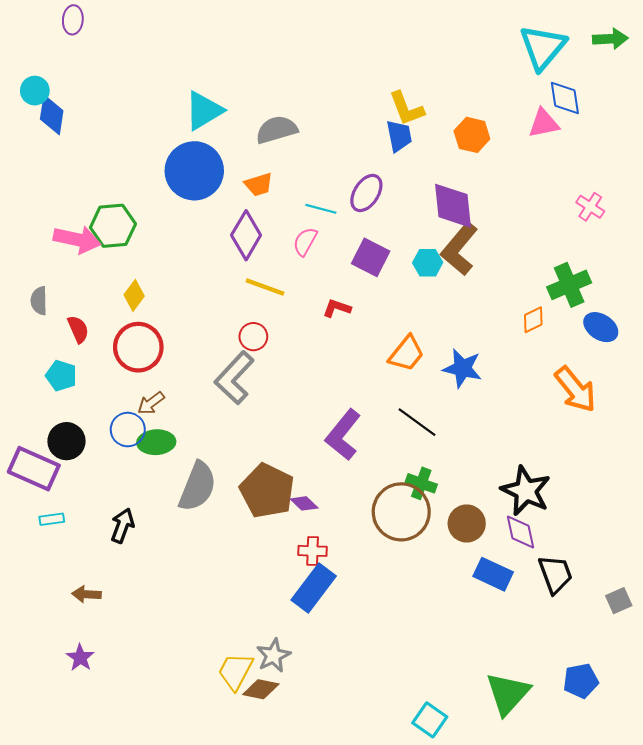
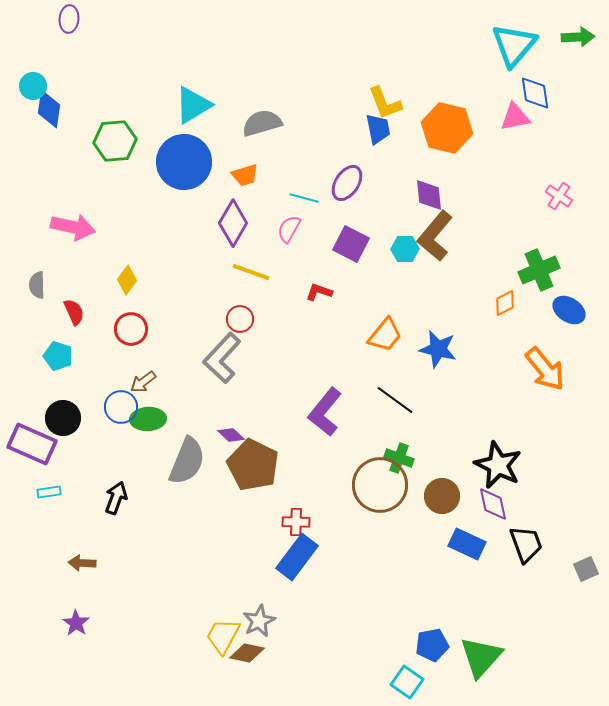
orange hexagon: (472, 135) -> (447, 128), size x1.5
purple diamond: (453, 206) -> (429, 195), size x0.7
green hexagon: (113, 226) -> (115, 141), moved
red circle: (138, 347) -> (131, 329), size x0.7
purple diamond: (304, 503) -> (231, 435), moved
blue pentagon: (581, 681) -> (432, 645), moved

